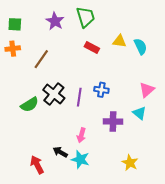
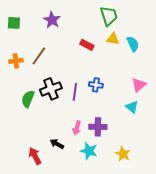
green trapezoid: (86, 17) -> (109, 16), moved
orange cross: (13, 49) -> (16, 61), moved
black cross: (54, 94) -> (51, 89), turned 30
green semicircle: (30, 105) -> (28, 99), turned 144
purple cross: (113, 121) -> (98, 127), moved
cyan star: (80, 159) -> (89, 151), moved

